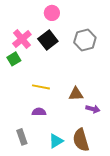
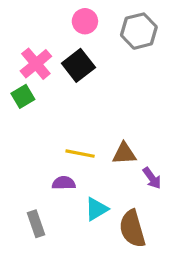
gray hexagon: (85, 40) -> (139, 31), moved
yellow line: (41, 87) -> (80, 154), moved
purple arrow: (93, 109) -> (152, 178), turned 40
cyan triangle: (56, 141) -> (96, 209), moved

